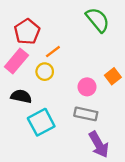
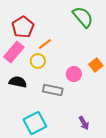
gray rectangle: (86, 114) -> (53, 90), moved
cyan square: (41, 122) -> (35, 123), moved
purple arrow: (99, 144) -> (84, 123), size x0.6

